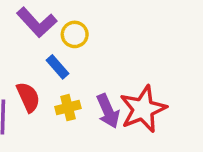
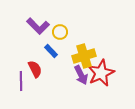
yellow cross: (68, 108) -> (84, 56), moved, size x1.6

